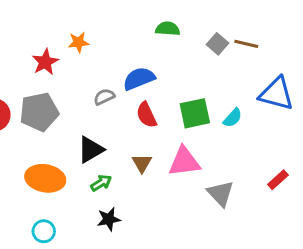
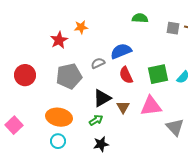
gray square: (218, 44) -> (173, 28), turned -32
gray pentagon: (39, 112) -> (69, 76), moved
black triangle: (91, 150) -> (102, 98), moved
cyan circle: (44, 231) -> (58, 141), moved

